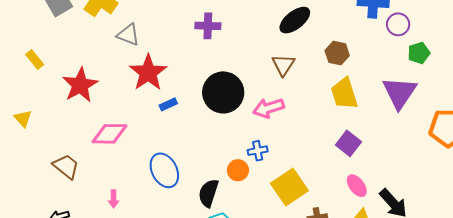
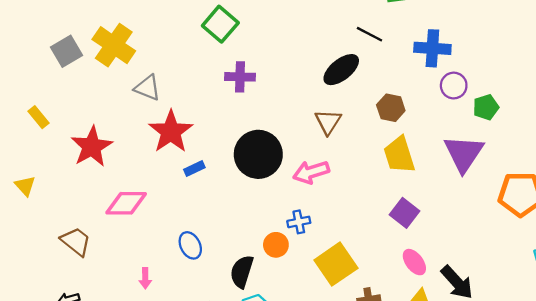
purple circle: (398, 24) -> (454, 86), moved
blue ellipse: (164, 170) -> (190, 245), size x0.7
pink arrow: (113, 199) -> (145, 278), moved

